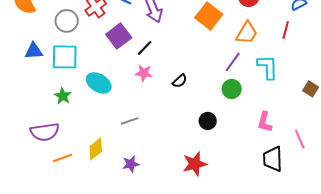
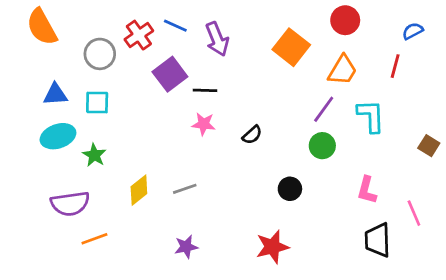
black line: (145, 48) -> (205, 90), turned 48
cyan square: (65, 57) -> (97, 102), size x0.7
cyan ellipse: (99, 83) -> (58, 136), moved, turned -50
yellow diamond: (96, 149) -> (139, 190), moved

